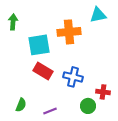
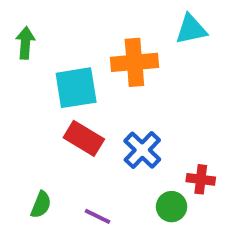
blue cross: (73, 77) -> (142, 150), turned 30
purple line: (50, 111) -> (97, 216), turned 48

